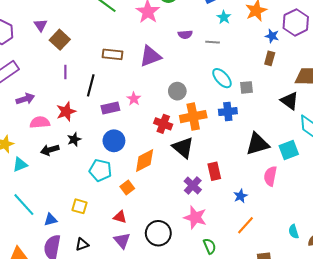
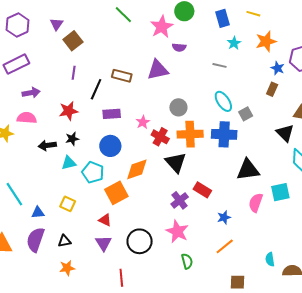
purple semicircle: (185, 34) -> (179, 47), moved
brown rectangle: (112, 54) -> (122, 76), moved
gray square: (247, 87) -> (246, 114), turned -32
pink star: (134, 99) -> (143, 122), moved
blue cross: (228, 112) -> (224, 134), size x1.4
pink semicircle: (40, 122) -> (27, 118), moved
cyan square: (289, 150) -> (280, 192), moved
cyan triangle: (20, 164) -> (69, 163), moved
red rectangle: (214, 171) -> (202, 190), turned -54
orange square: (127, 188) -> (116, 193), size x1.6

